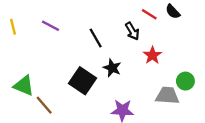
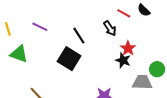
black star: (112, 68) -> (123, 60), moved
black square: (82, 81) -> (69, 59), moved
green triangle: (24, 86) -> (19, 54), moved

